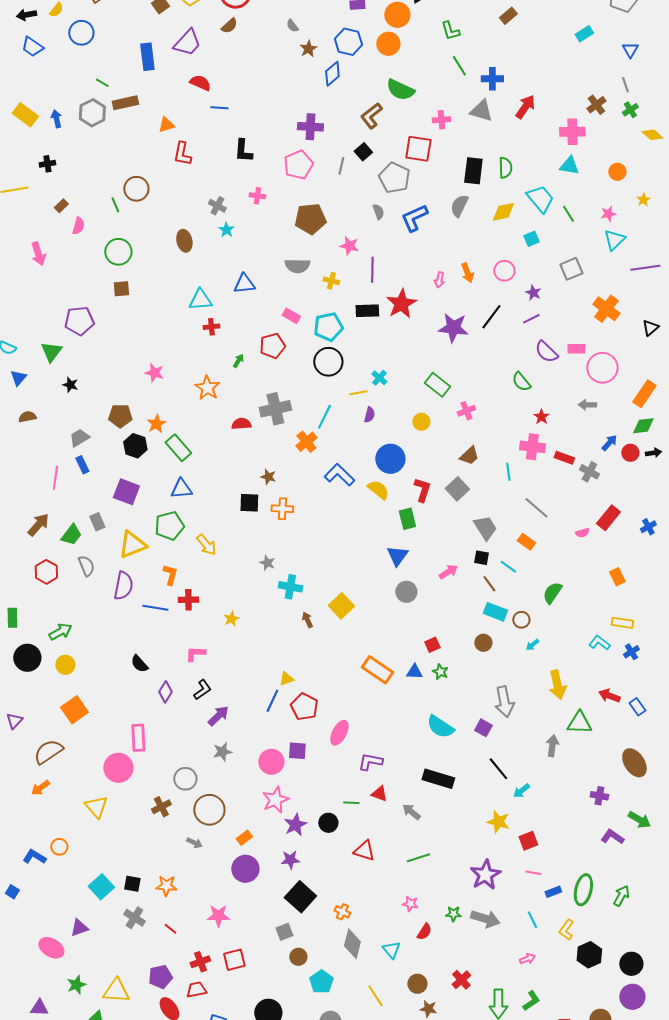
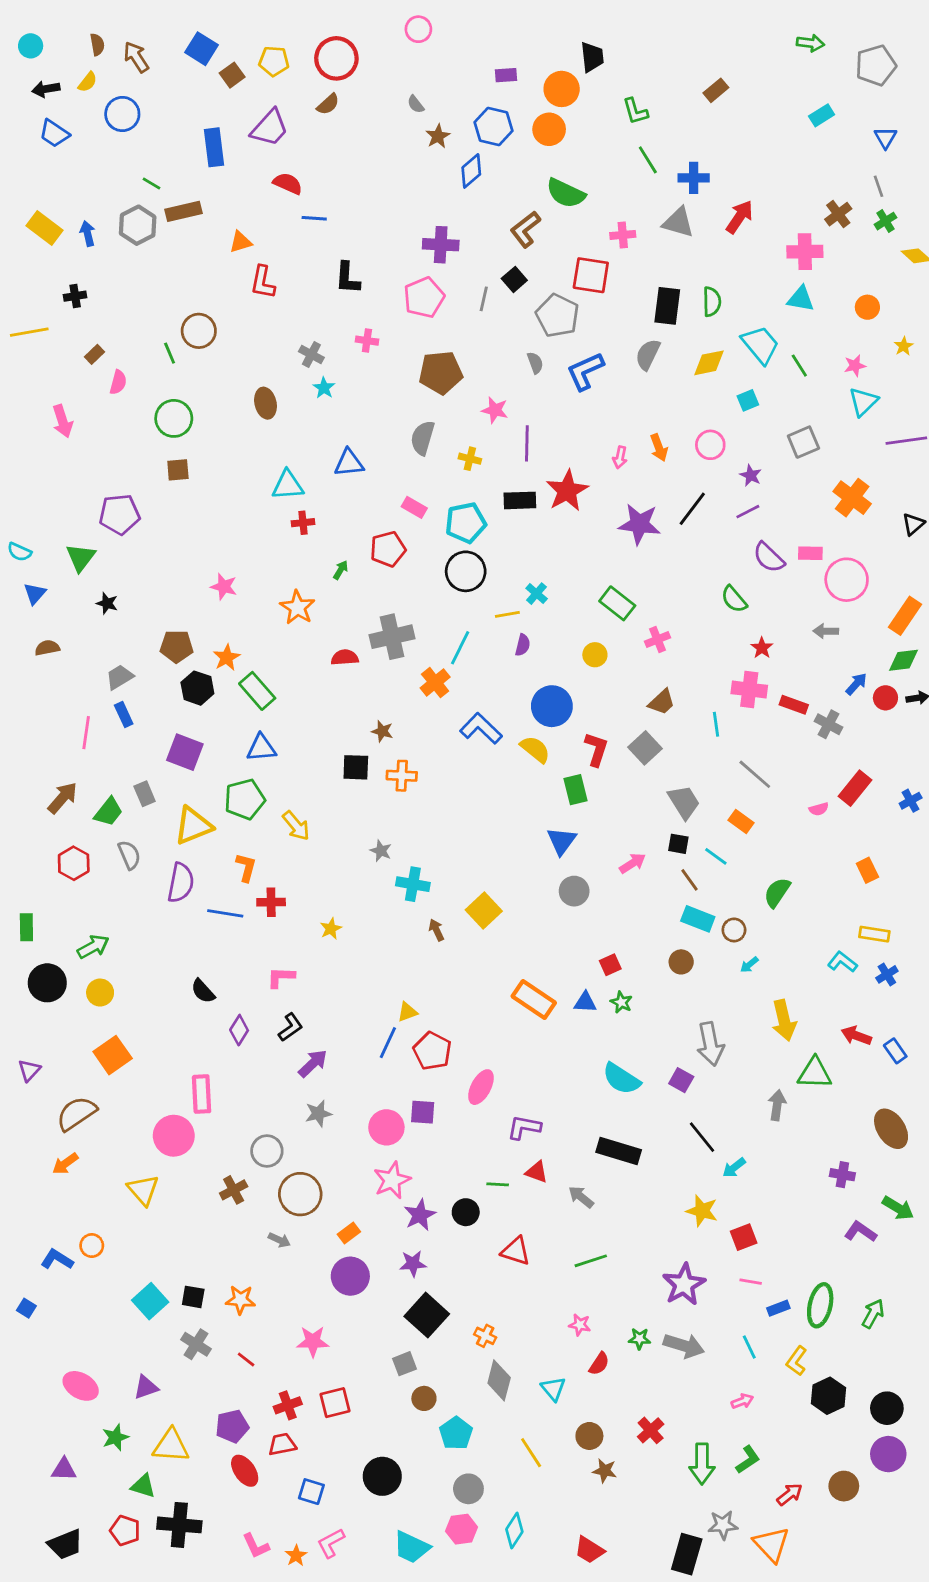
gray semicircle: (297, 266) -> (423, 438), turned 105
purple triangle: (79, 928) -> (146, 1387), moved

